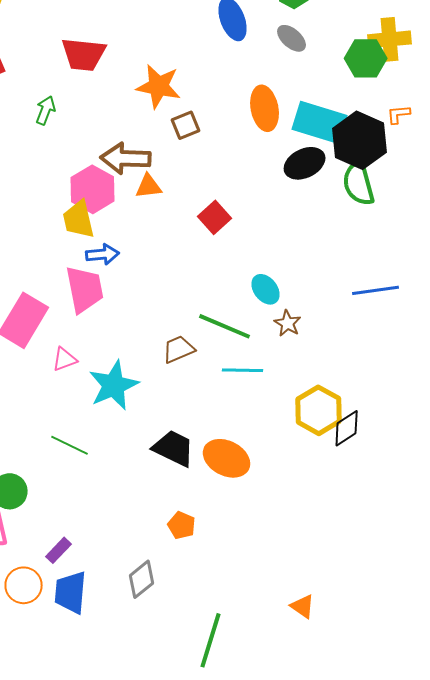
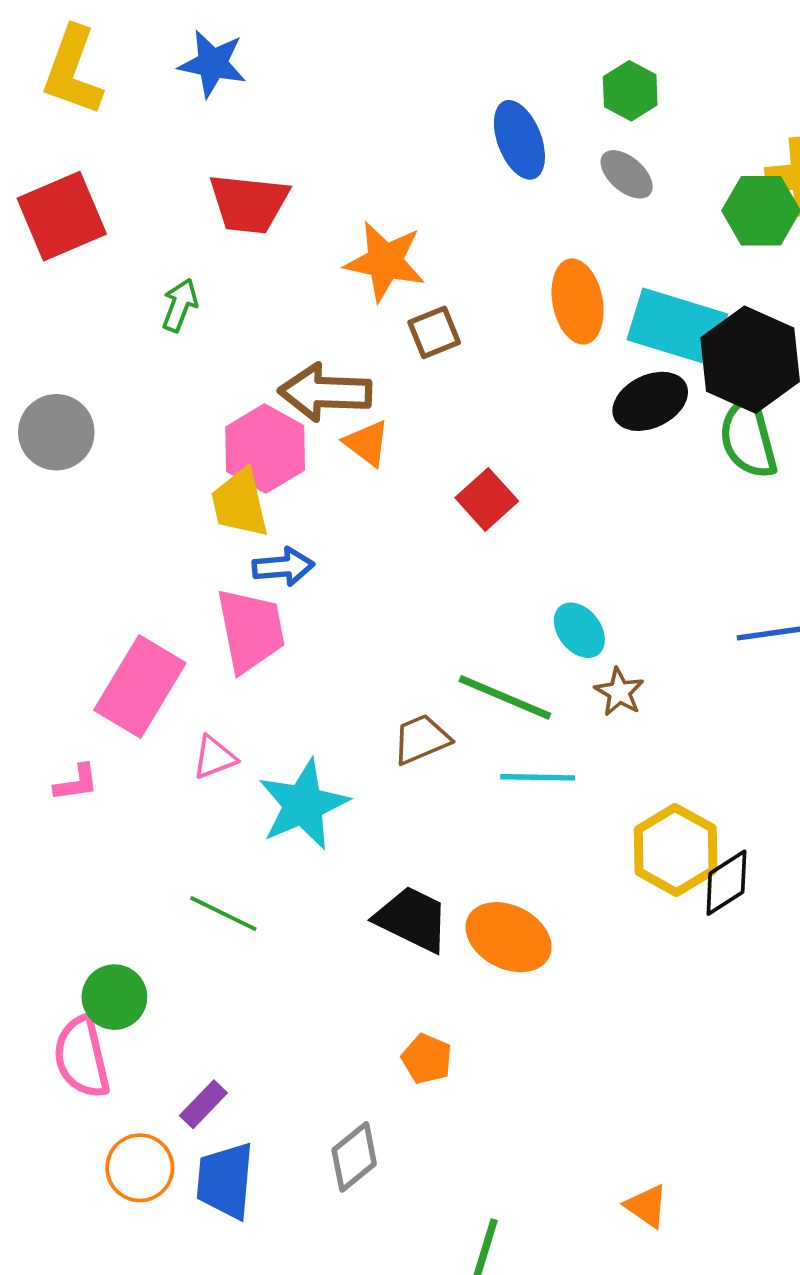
orange triangle: (149, 186) -> (367, 443), turned 44

